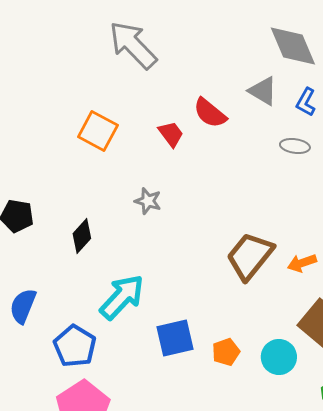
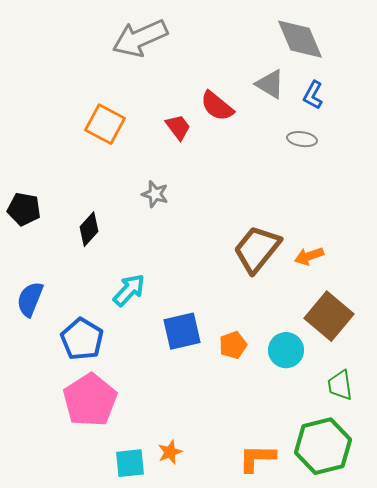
gray arrow: (133, 45) -> (140, 38), turned -70
cyan arrow: (122, 297) -> (129, 290), size x0.7

